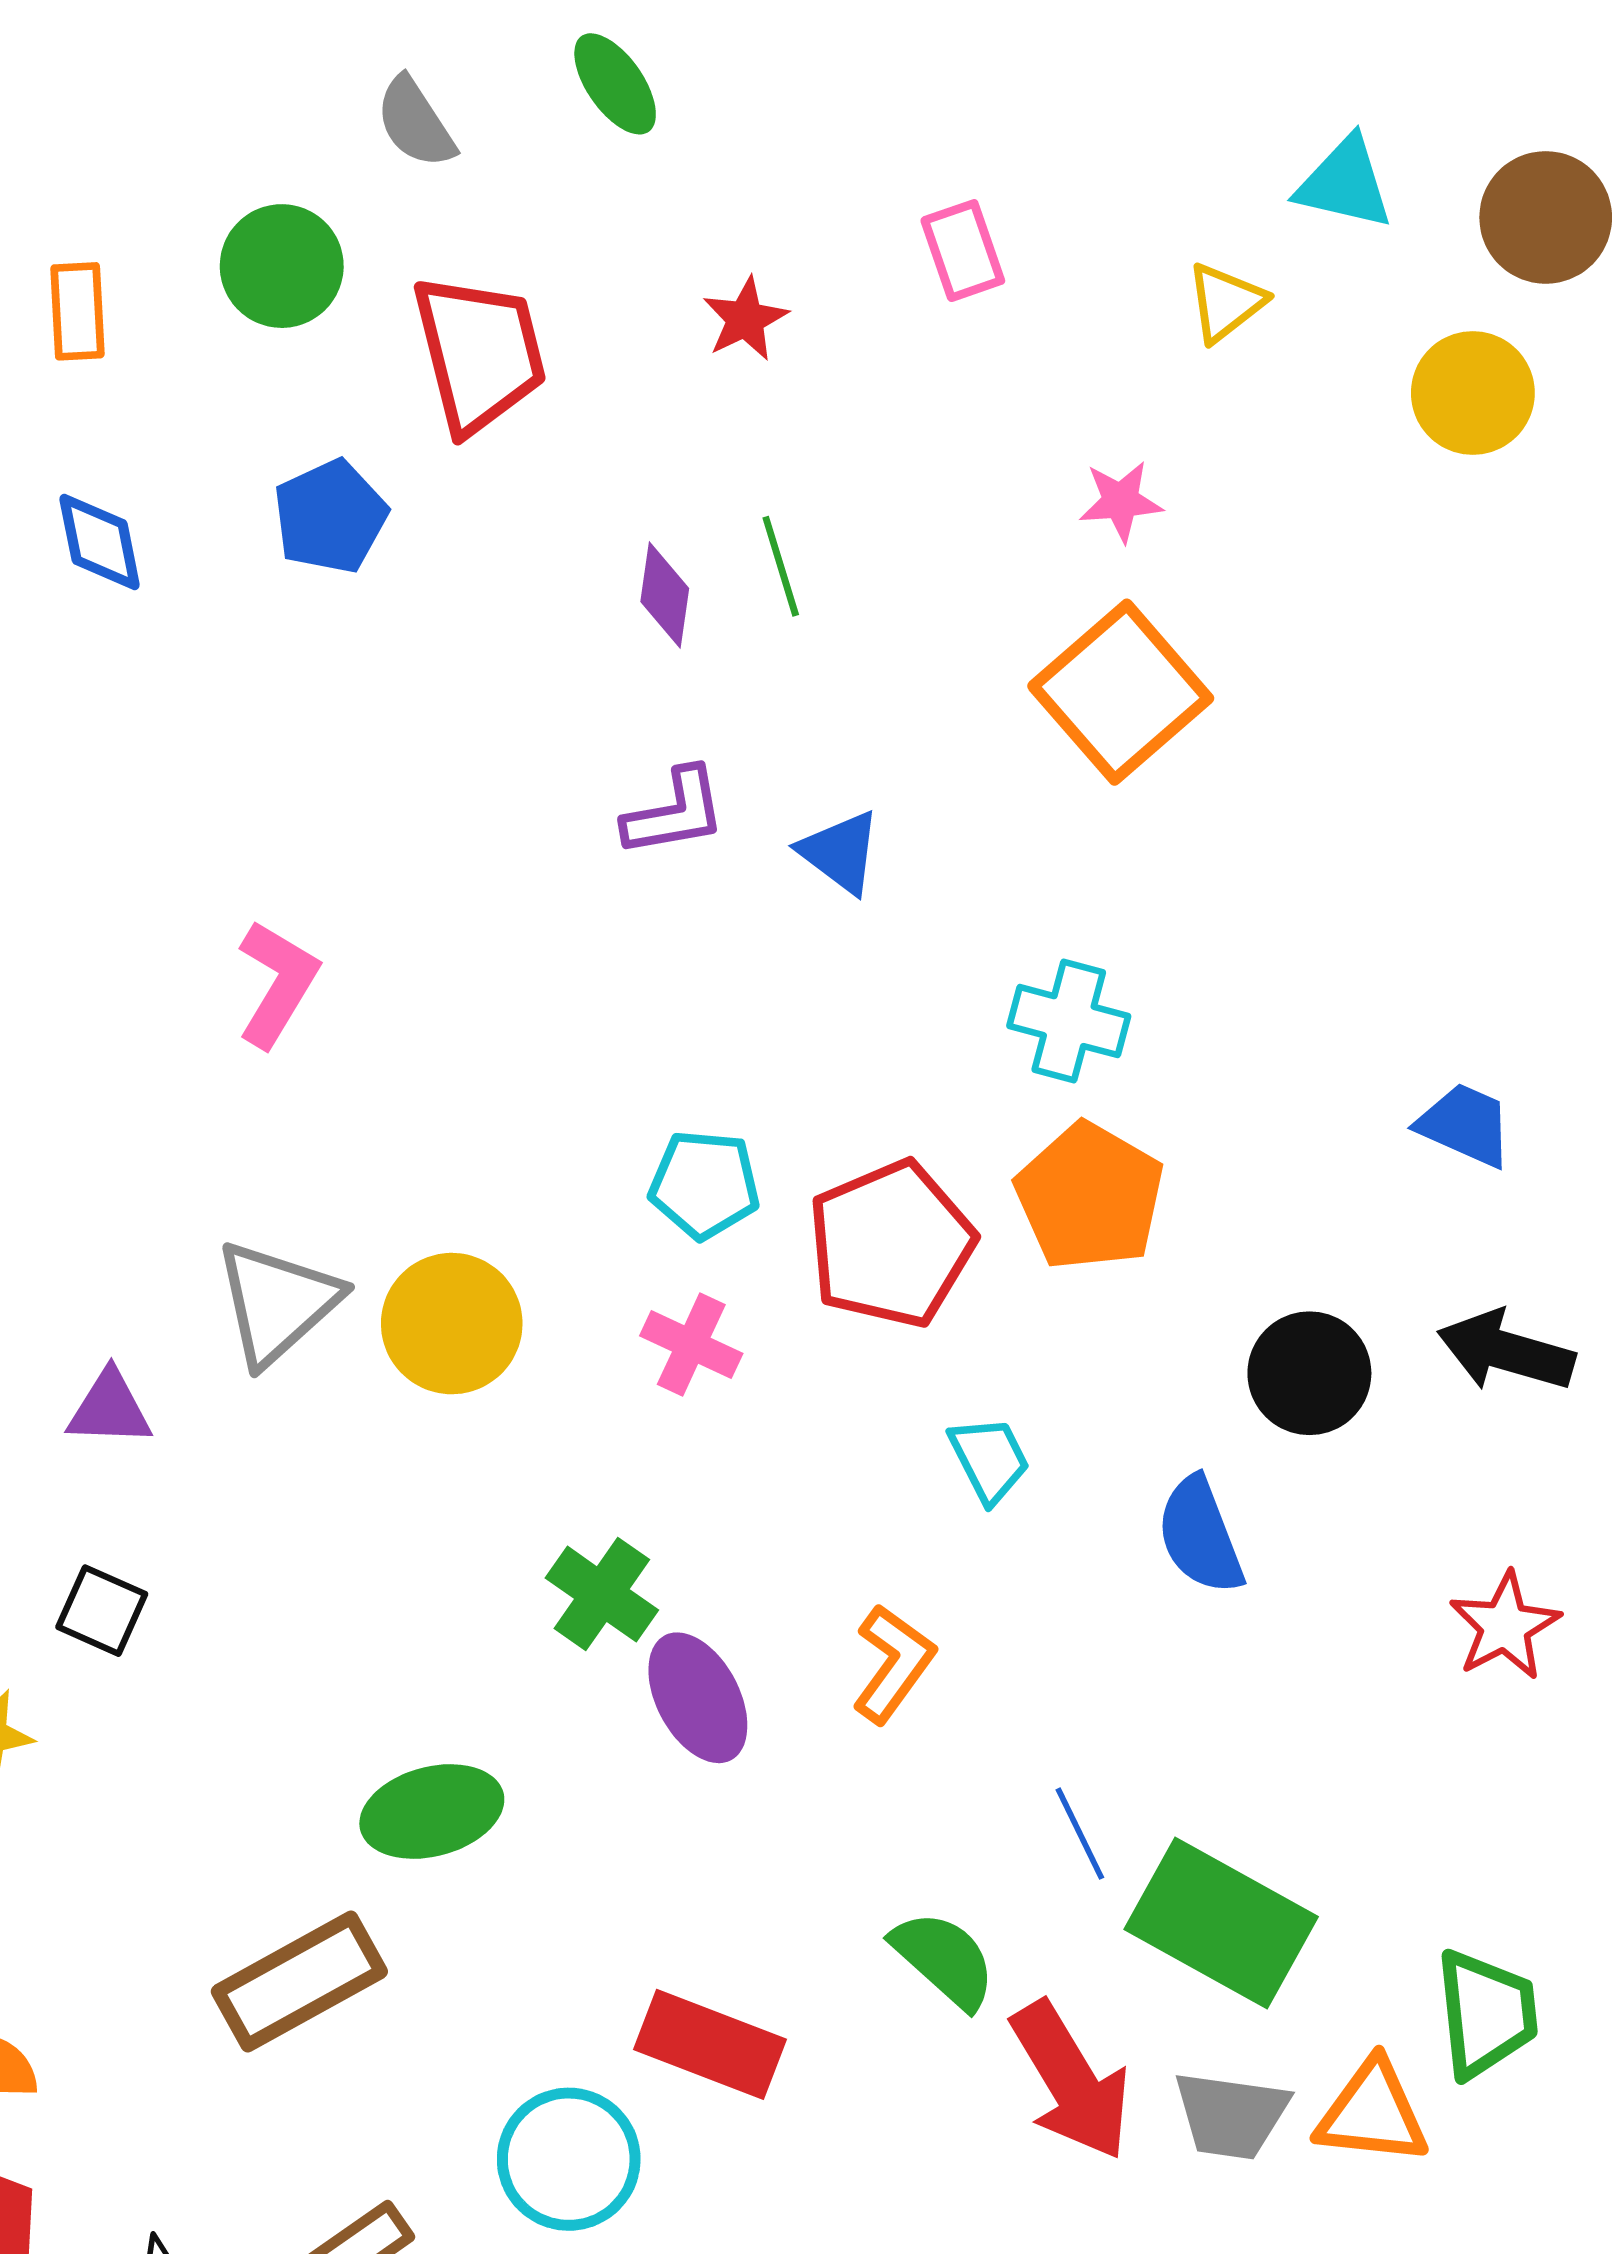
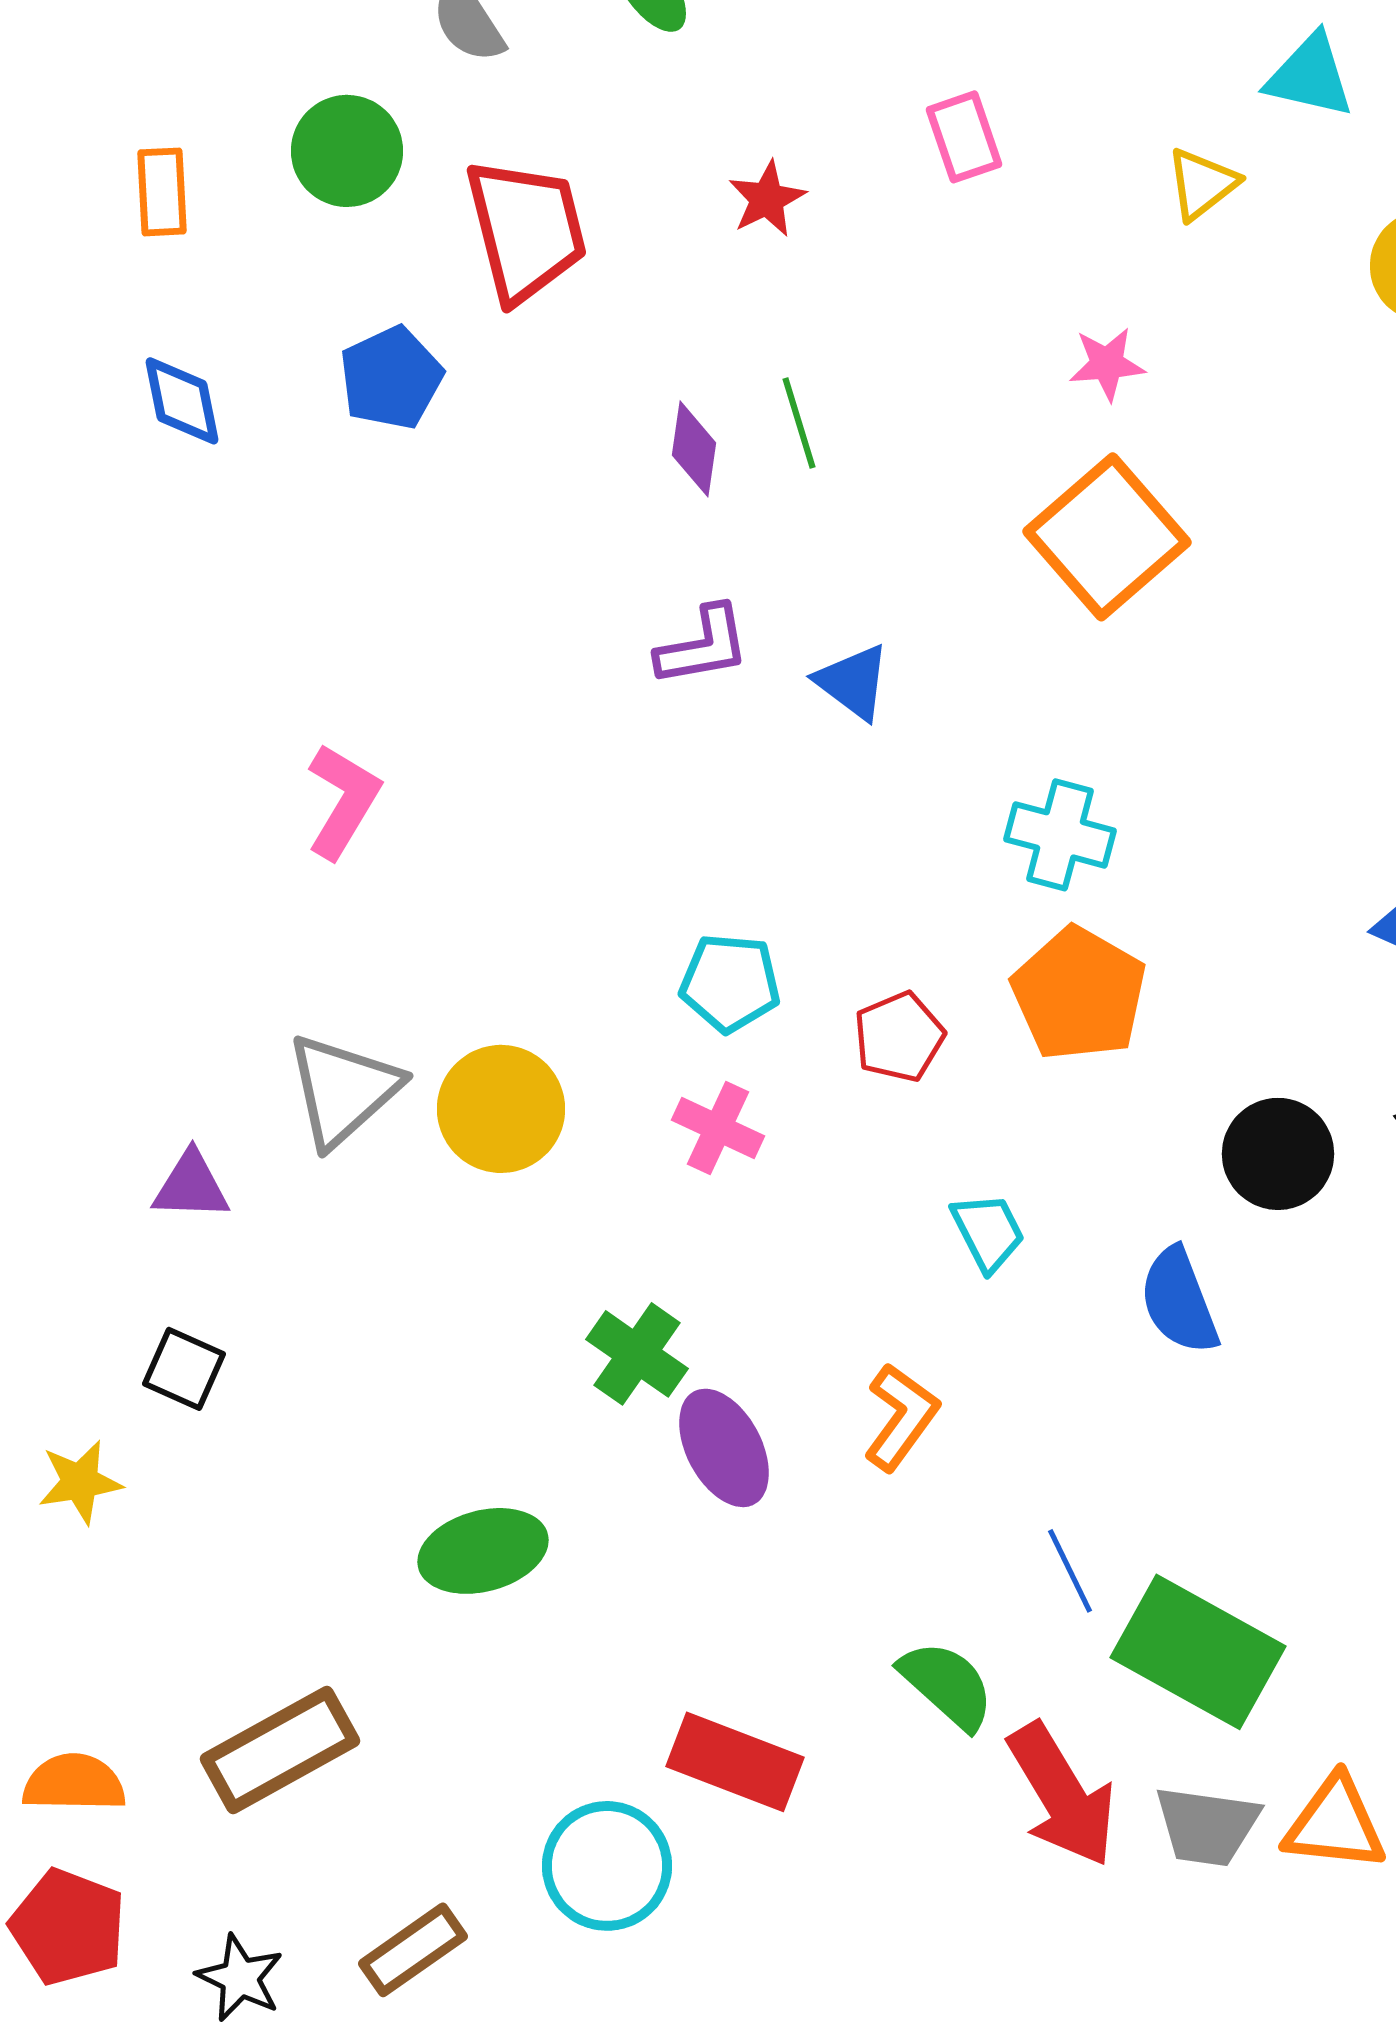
red pentagon: (891, 1244) -> (899, 1037), size x0.6
brown rectangle: (299, 1981) -> (280, 1750), moved

